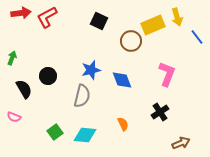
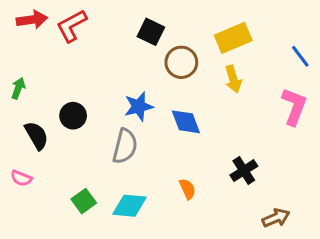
yellow arrow: (177, 17) -> (233, 79), moved
brown circle: (131, 41) -> (181, 62), moved
pink L-shape: (167, 74) -> (294, 107), moved

